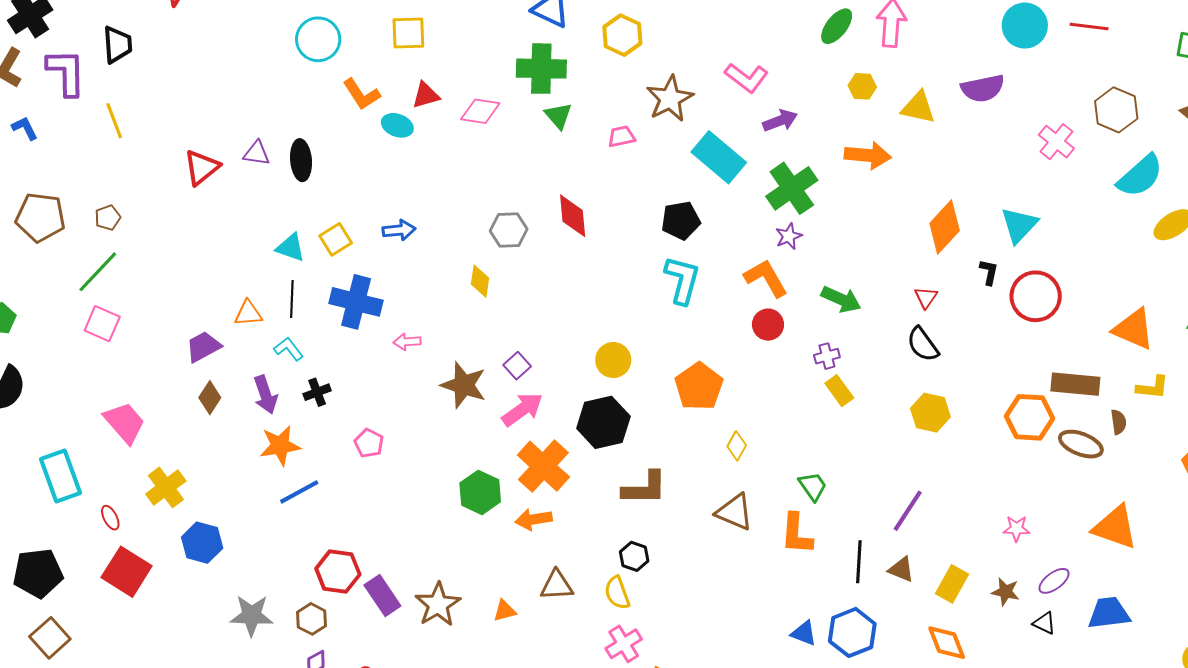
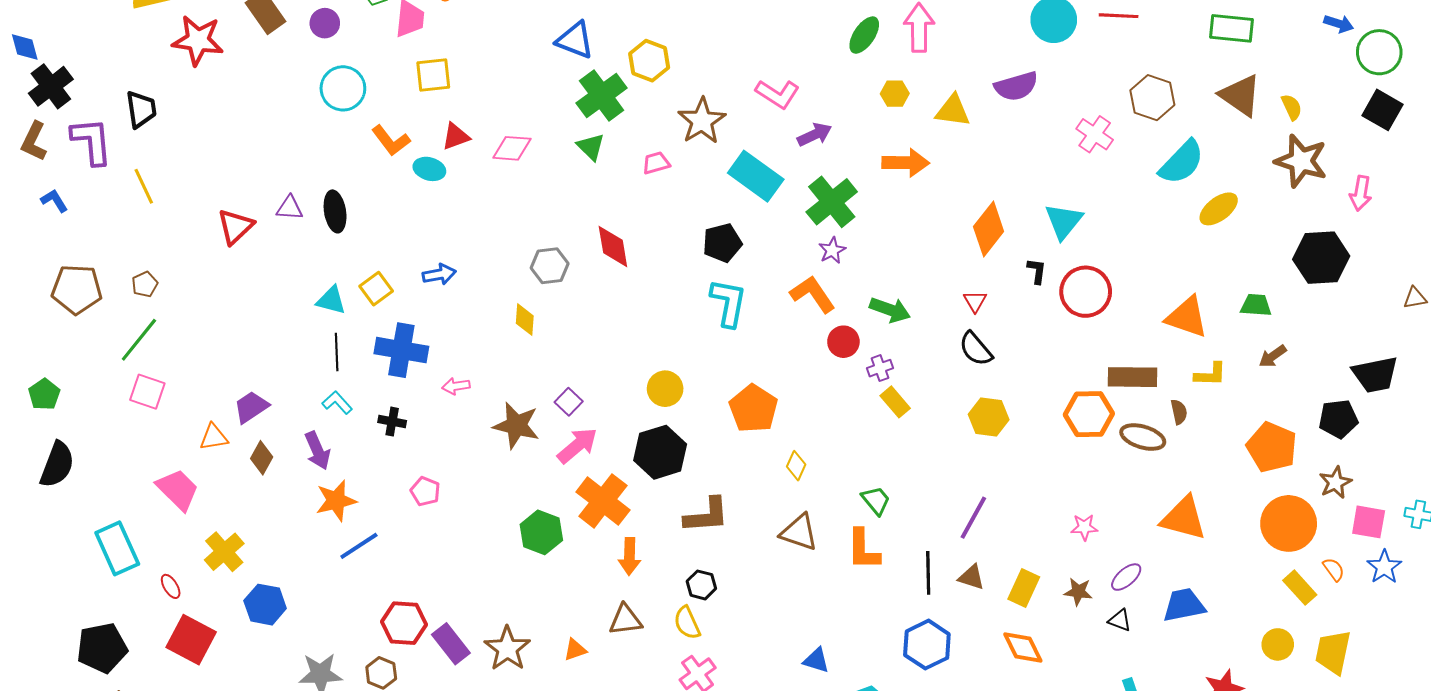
green cross: (541, 69) -> (602, 96), moved, turned -33
orange triangle: (248, 313) -> (214, 437), moved
red circle: (768, 325) -> (843, 342), moved
black cross: (317, 392) -> (392, 422), moved, turned 36
orange arrow: (534, 519) -> (629, 556), moved, turned -75
blue triangle: (804, 633) -> (816, 660), moved

